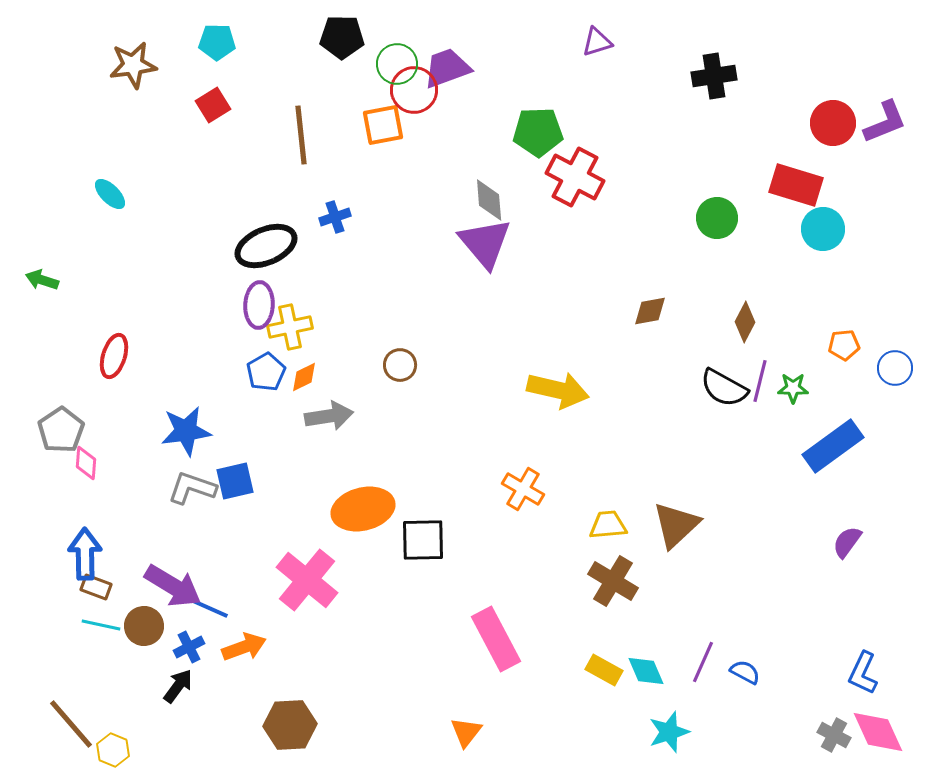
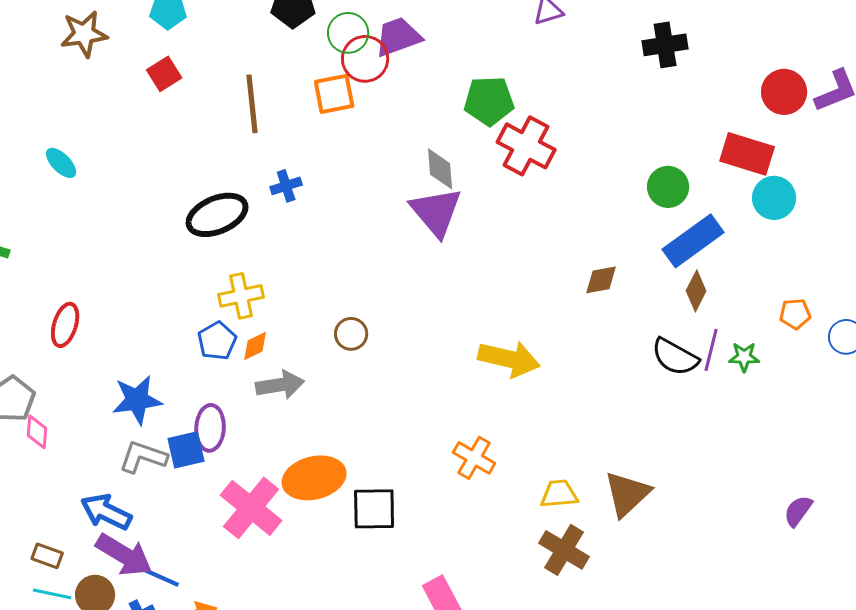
purple ellipse: (259, 305) -> (210, 428), moved
blue rectangle: (833, 446) -> (693, 241), moved
blue arrow: (85, 554) -> (106, 512), moved, turned -63
pink cross: (307, 580) -> (251, 508), moved

